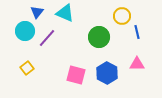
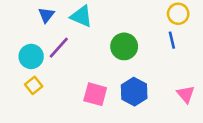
yellow circle: (122, 16) -> (178, 14), moved
cyan circle: (25, 31) -> (31, 56), moved
pink triangle: (137, 64) -> (186, 94), moved, turned 49

